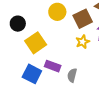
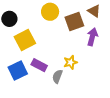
yellow star: (83, 42) -> (70, 62), moved
blue square: (32, 74) -> (18, 71), turned 30

